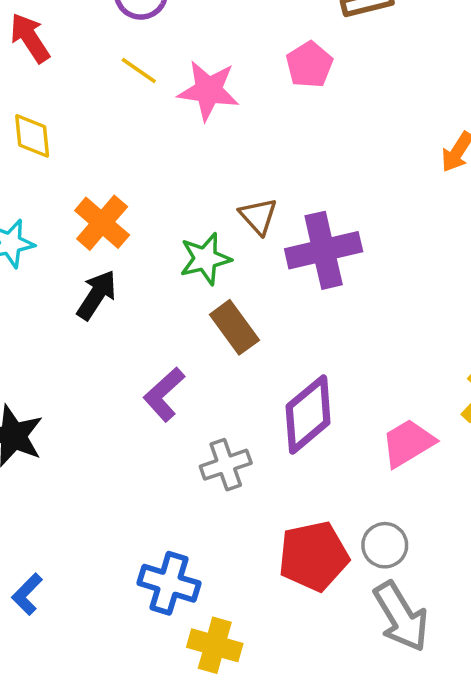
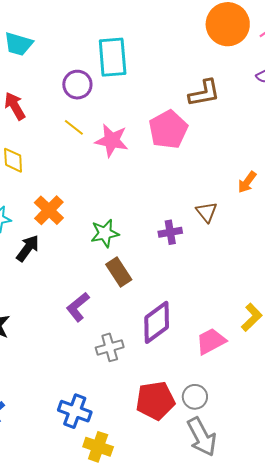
pink pentagon: (309, 65) -> (168, 129), size x1.5
brown triangle: (258, 216) -> (207, 212), moved
purple cross: (324, 250) -> (170, 232), size x0.6
black arrow: (97, 295) -> (28, 248), moved

